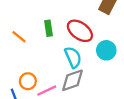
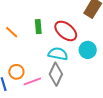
cyan semicircle: (73, 57) -> (58, 54), turned -60
gray diamond: (72, 80) -> (56, 74), turned -50

